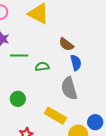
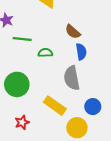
green circle: (18, 99) -> (17, 84), size x1.5
blue circle: (95, 122) -> (93, 107), moved

